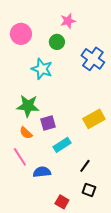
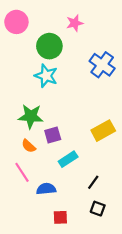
pink circle: (21, 34) -> (16, 22), moved
green circle: (57, 42) -> (49, 46), moved, size x1.5
red square: (62, 202) -> (60, 217), moved, turned -32

